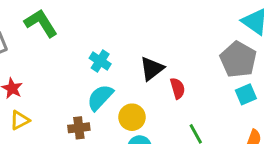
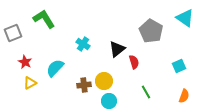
gray pentagon: (238, 60) -> (151, 31), moved
cyan semicircle: (100, 97) -> (55, 68), moved
brown cross: (79, 128) -> (84, 85), moved

